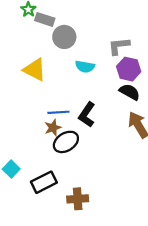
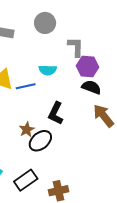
gray circle: (64, 37) -> (45, 23), moved
gray L-shape: (119, 46) -> (76, 47), turned 105
blue line: (58, 112) -> (26, 86), moved

